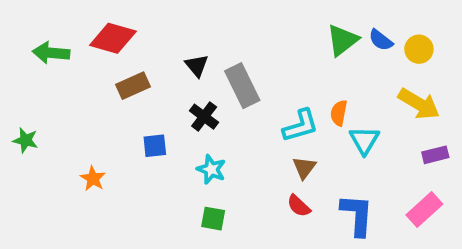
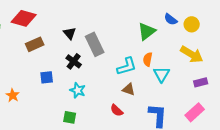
green triangle: (342, 40) -> (147, 31), moved
brown triangle: (304, 168) -> (129, 89), turned -48
red semicircle: (299, 206) -> (117, 110), moved
green square: (213, 219) -> (70, 117), moved

